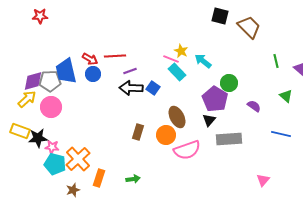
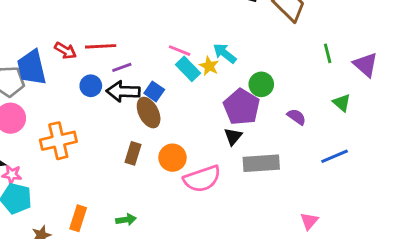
yellow star: (181, 51) -> (209, 66), moved
blue circle: (93, 74) -> (91, 86), moved
brown ellipse: (177, 117) -> (149, 113), moved
blue line: (281, 134) -> (335, 156), turned -36
orange cross: (78, 159) -> (58, 141), moved, turned 30

